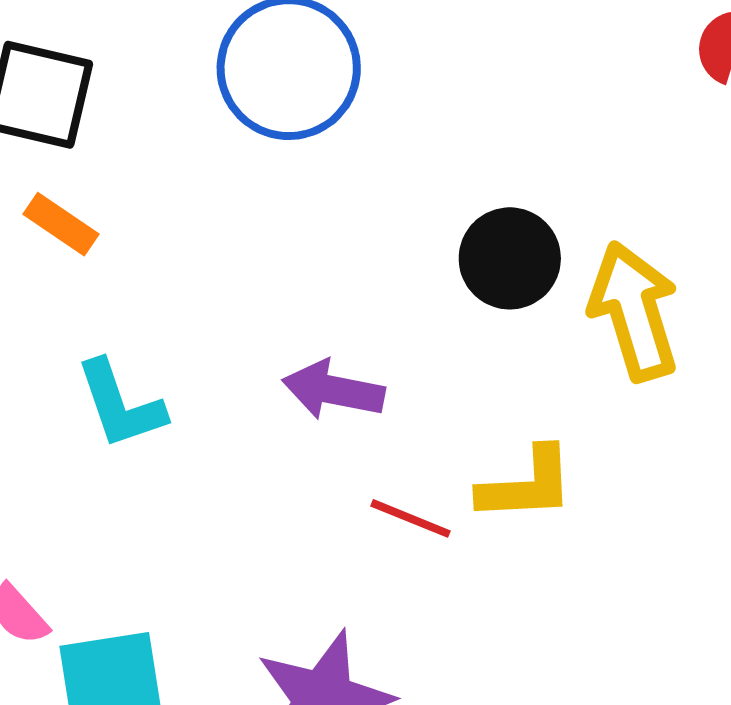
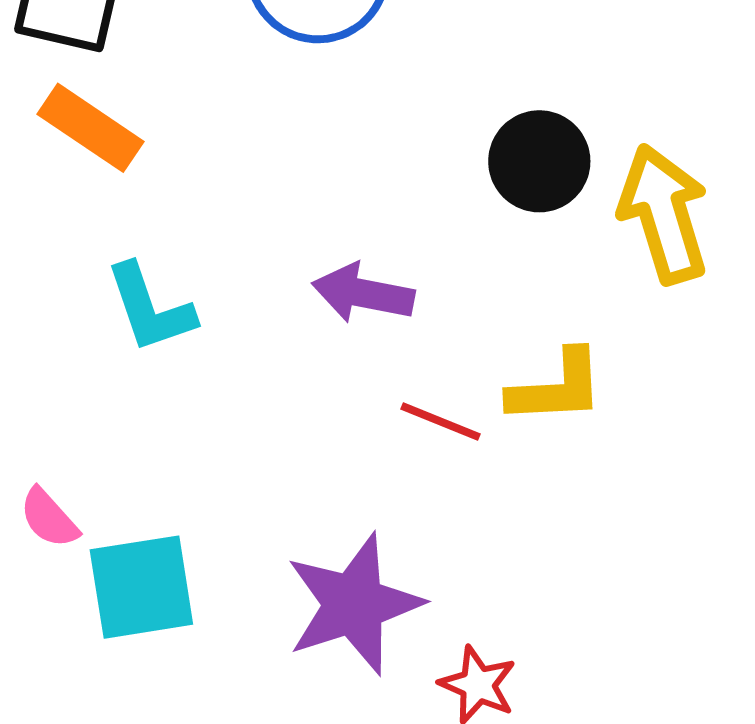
orange rectangle: (61, 224) -> (90, 128), size x1.4

